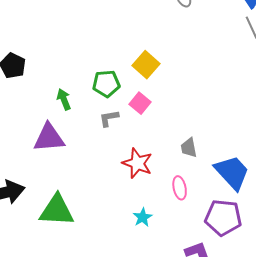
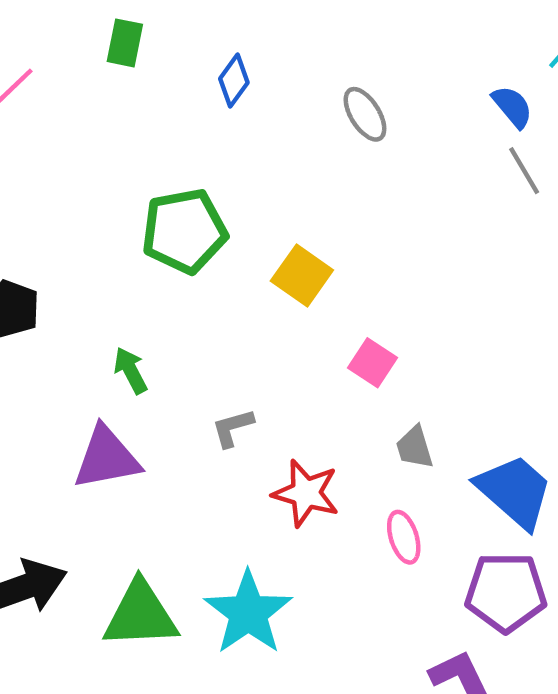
green pentagon: (106, 84) -> (184, 231), moved, size x1.4
pink square: (140, 103) -> (373, 363), moved
gray L-shape: (109, 118) -> (233, 428), moved
cyan star: (143, 217) -> (248, 613), moved, size x2.0

